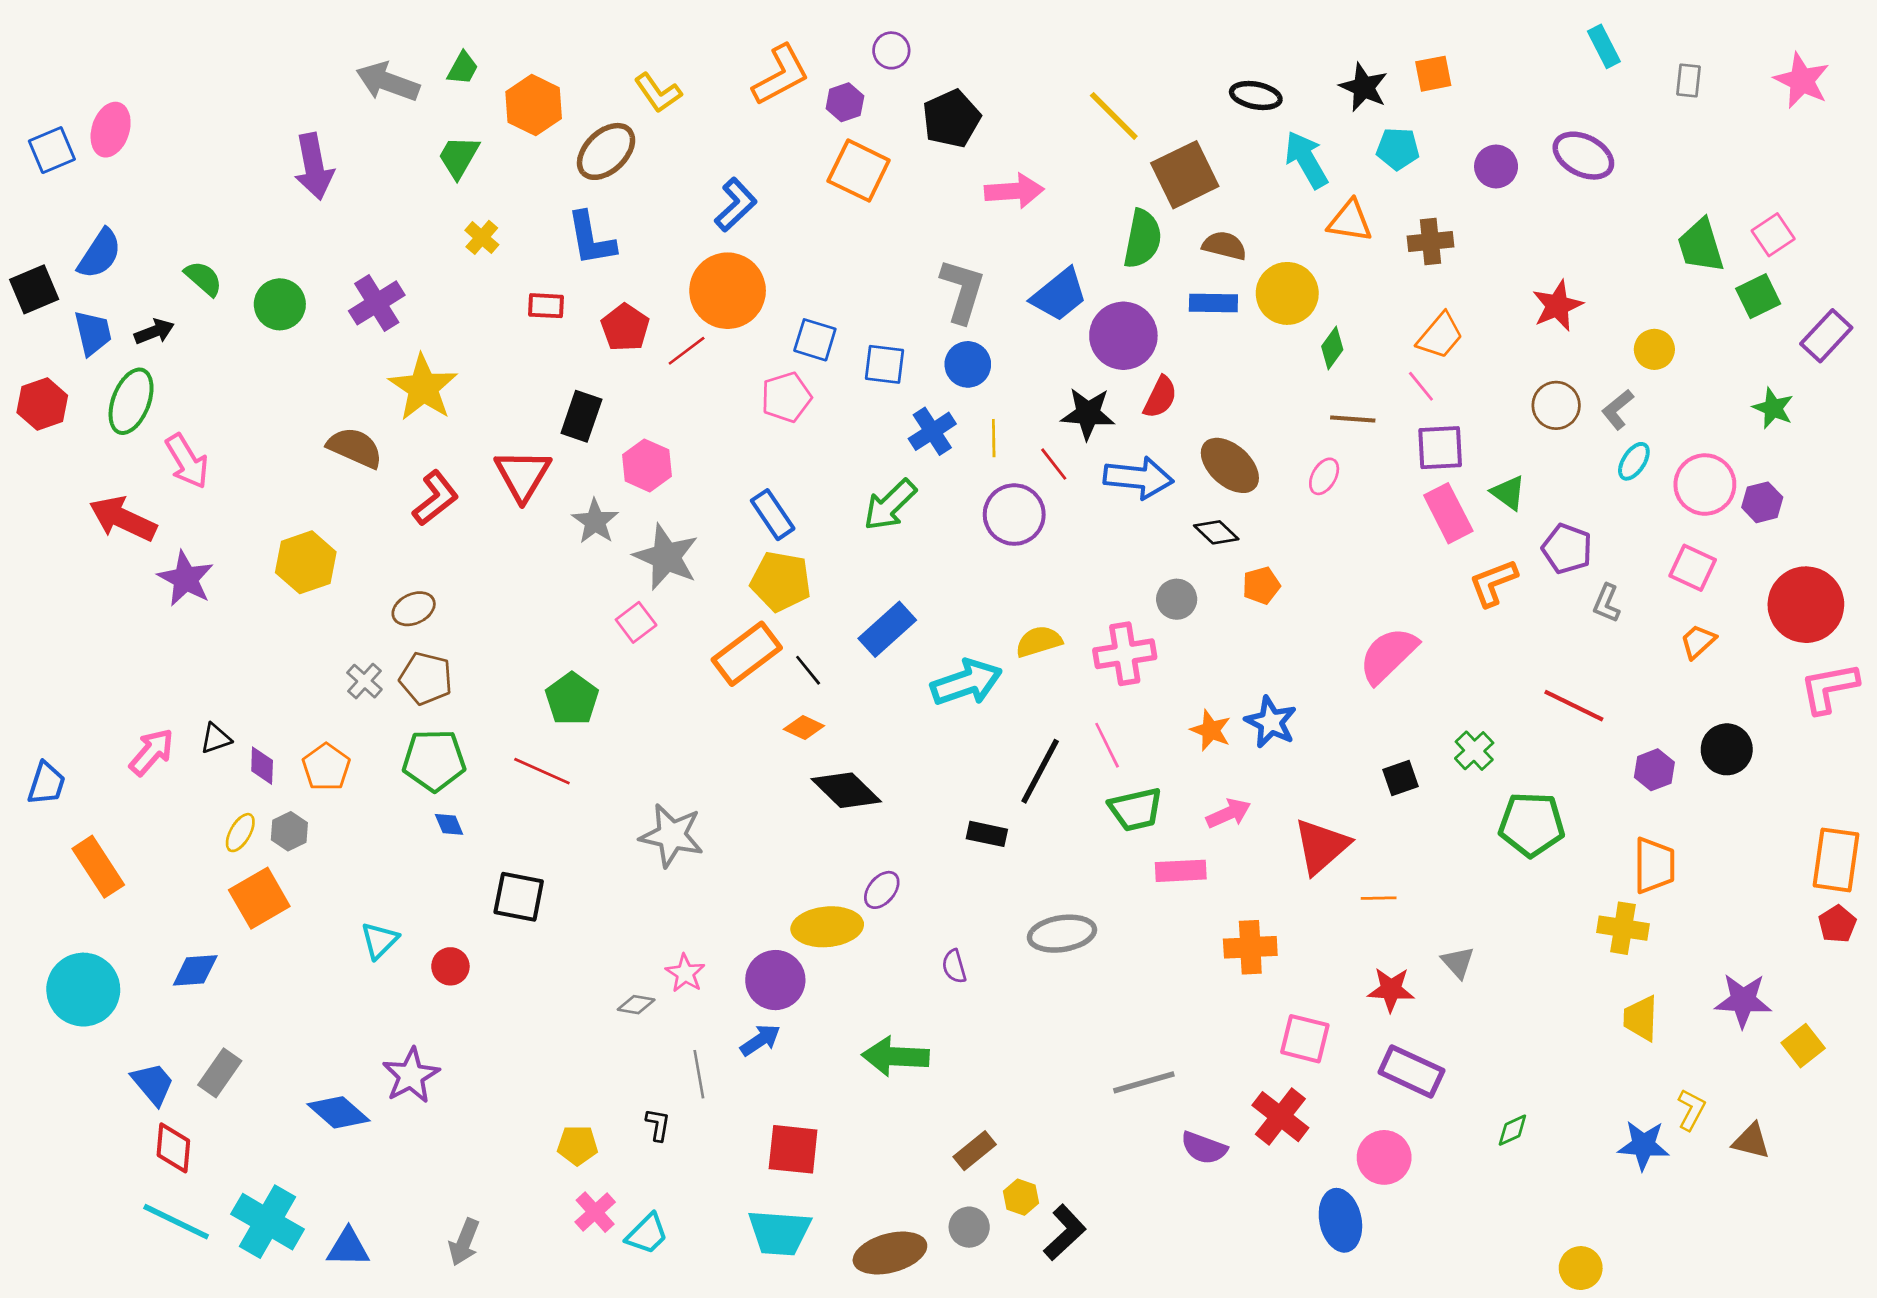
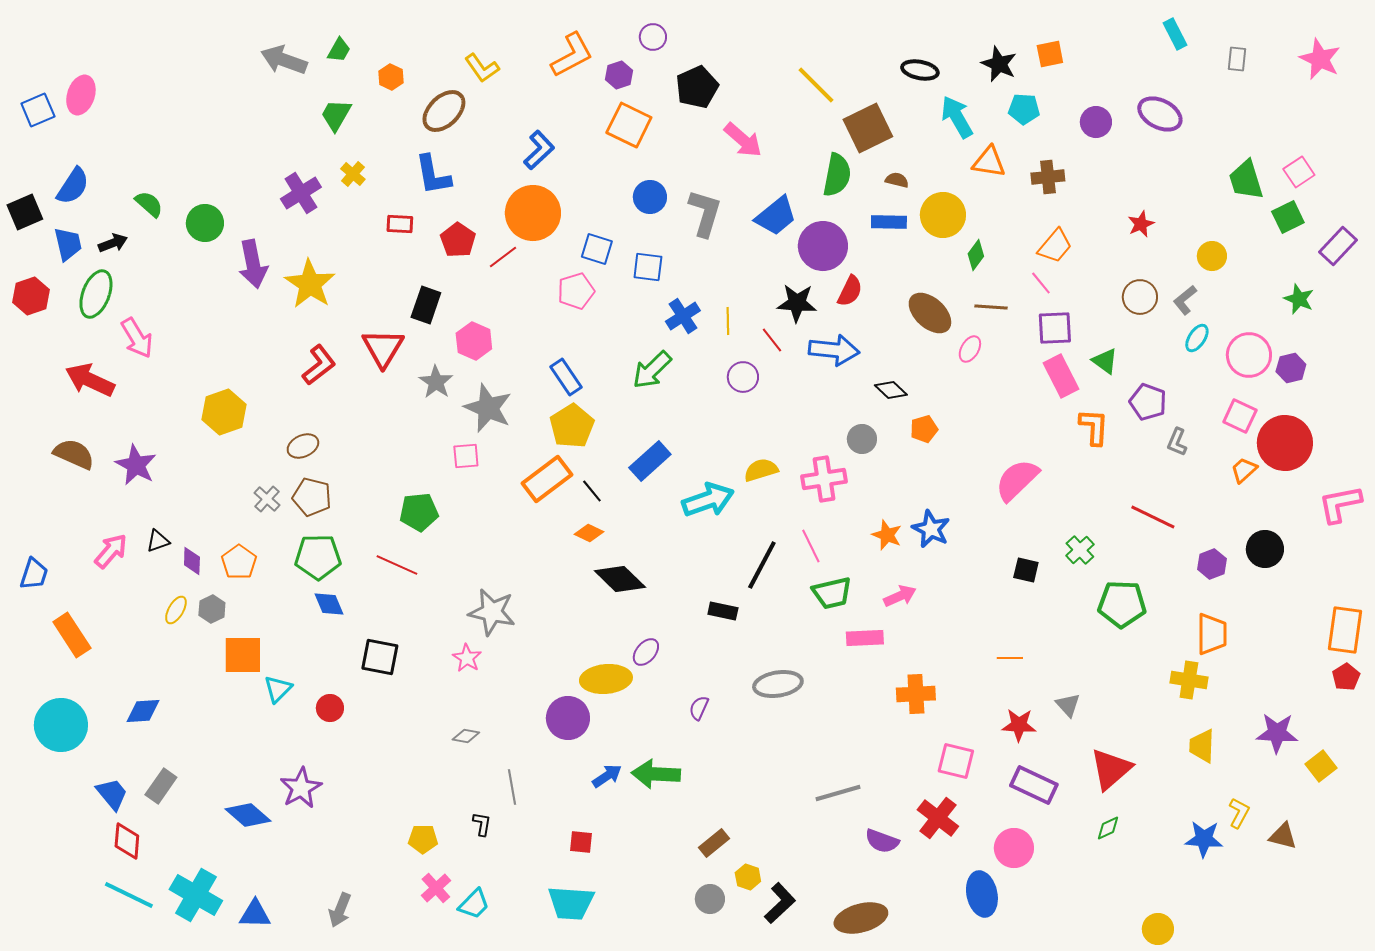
orange hexagon: (534, 105) -> (391, 77), size x0.6
purple arrow: (314, 166) -> (253, 264), moved
pink arrow: (1014, 191) -> (743, 140), turned 45
brown semicircle: (1224, 246) -> (897, 180), size x0.7
purple cross: (377, 303) -> (301, 193), moved
red star: (1557, 306) -> (1141, 224), size x0.7
blue circle: (968, 364) -> (650, 197), moved
brown semicircle: (355, 448) -> (74, 454), moved
brown ellipse: (1230, 465) -> (930, 313), moved
purple circle: (1014, 515) -> (743, 377), size x0.7
purple star: (186, 579) -> (136, 465), moved
yellow pentagon: (781, 581) -> (572, 426), turned 30
orange L-shape: (1493, 583) -> (1094, 427), turned 114
red circle: (1806, 605) -> (1285, 443), moved
pink square: (636, 622) -> (466, 456), turned 32
green pentagon: (572, 699) -> (419, 512), turned 30
black square: (1400, 778) -> (1026, 570), turned 32
blue diamond: (449, 824) -> (329, 604), size x1.4
red triangle: (1321, 846) -> (1111, 769), moved
orange square: (259, 898) -> (243, 655), moved, turned 30
purple semicircle: (954, 966) -> (699, 708), turned 40
pink star: (685, 973) -> (467, 658), moved
blue arrow: (760, 1040) -> (607, 776), moved
red square: (793, 1149) -> (581, 842), size x0.6
brown ellipse: (890, 1253) -> (861, 918), moved

